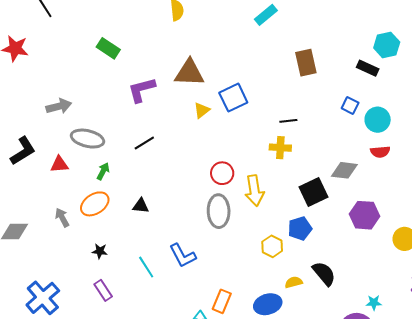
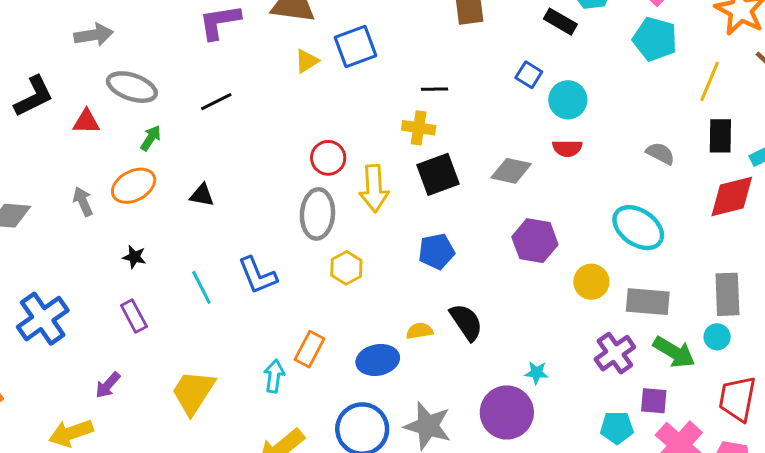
black square: (313, 192) -> (438, 174), moved
yellow hexagon: (272, 246) -> (346, 268), moved

